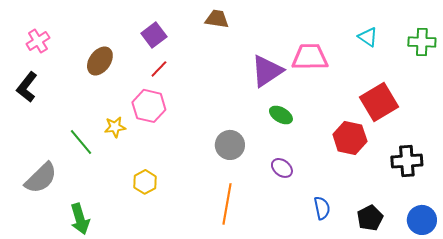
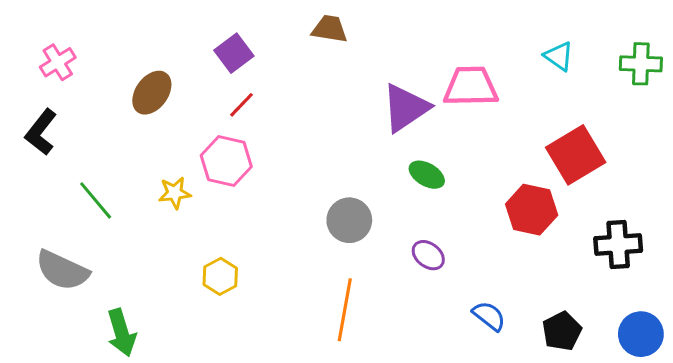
green line: (81, 142) -> (96, 200), moved
gray semicircle: (41, 178) -> (62, 270), turned 69
blue semicircle: (322, 208) -> (489, 316), turned -40

